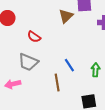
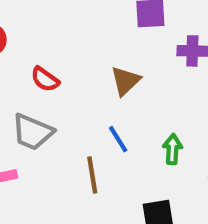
brown triangle: (66, 16) -> (125, 81), moved

